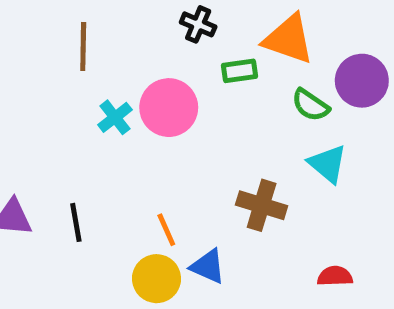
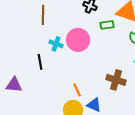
cyan cross: (115, 117) -> (56, 44), turned -32
black line: (76, 222) -> (40, 62), moved

